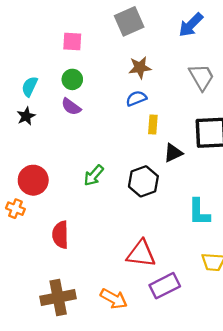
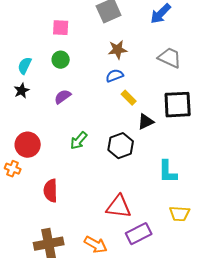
gray trapezoid: (201, 77) -> (170, 58), turned -35
purple semicircle: (71, 107) -> (63, 97), moved, turned 108
yellow rectangle: (153, 124) -> (129, 98), turned -49

